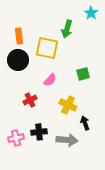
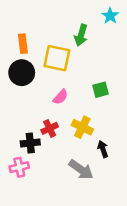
red cross: (30, 100) -> (50, 128), moved
black cross: (39, 132) -> (30, 143), moved
gray arrow: (67, 140) -> (81, 170), turned 30

